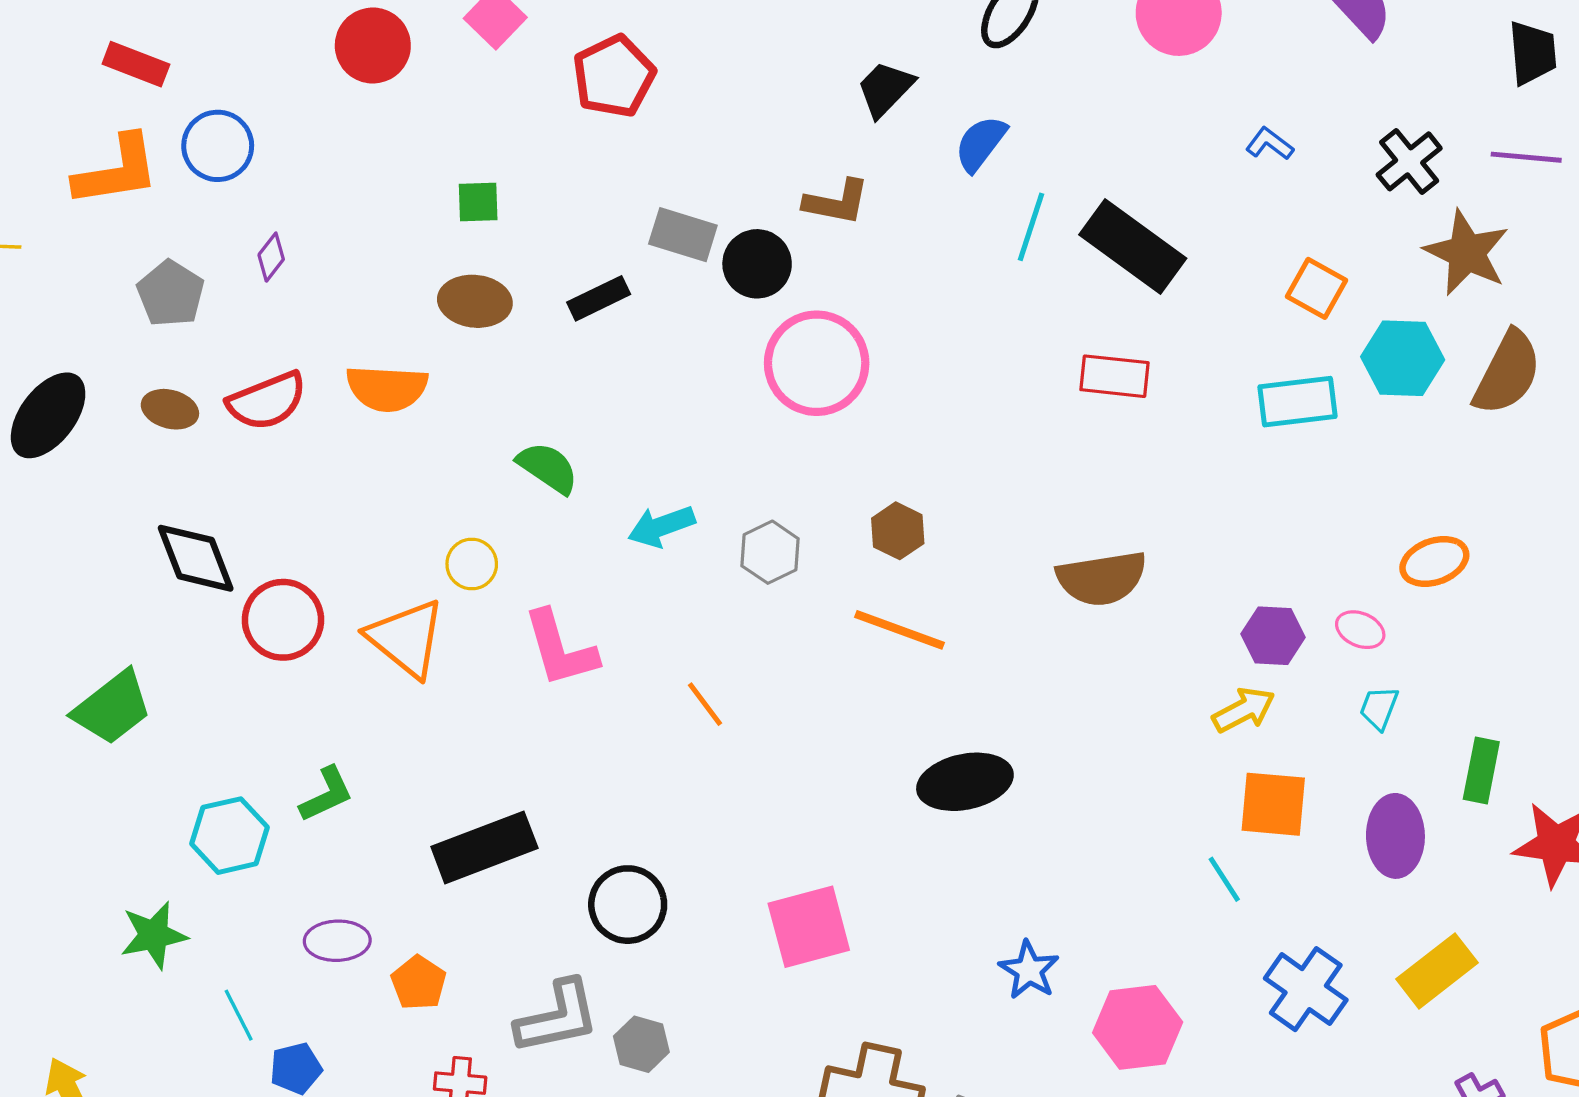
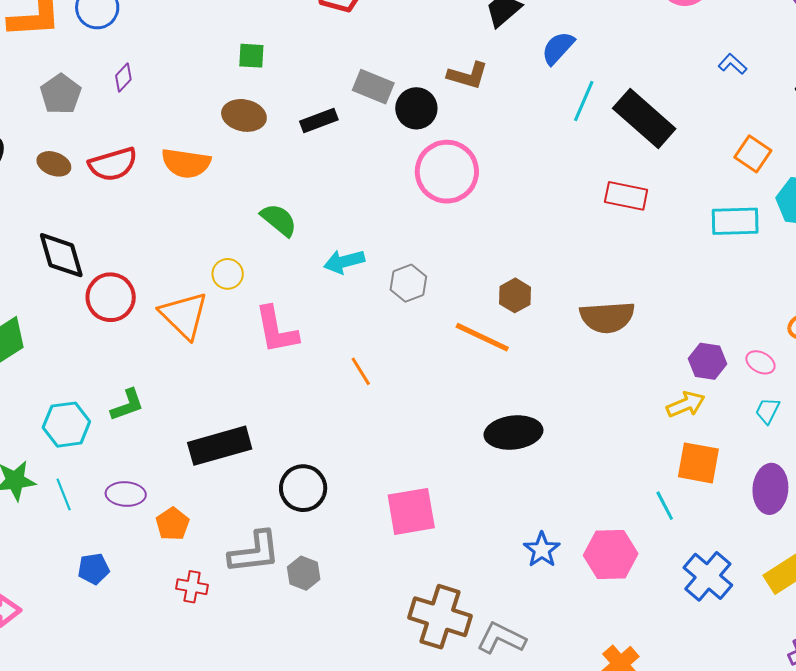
brown hexagon: (898, 531) -> (515, 295), moved
cyan line: (239, 1015) -> (64, 495), moved
pink hexagon: (1138, 1027) -> (611, 555), moved

